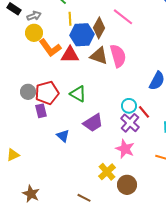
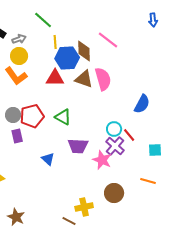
brown diamond: (99, 28) -> (84, 51), turned -30
orange L-shape: (50, 48) -> (16, 76), moved
purple rectangle: (41, 111) -> (17, 136), moved
purple trapezoid: (93, 123) -> (78, 146), turned 35
pink star: (125, 149) -> (102, 160), moved
yellow cross: (107, 172) -> (84, 207), moved, turned 30
brown circle: (127, 185) -> (114, 193), moved

